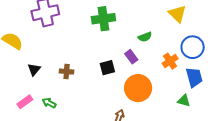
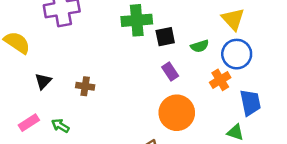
green semicircle: (145, 37) -> (200, 46), moved
blue circle: (193, 47) -> (237, 54), moved
black square: (107, 68) -> (165, 37), moved

